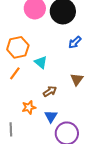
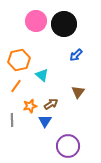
orange star: (29, 107) -> (30, 106), moved
blue triangle: (51, 116) -> (45, 121), moved
gray line: (11, 129) -> (12, 120), moved

